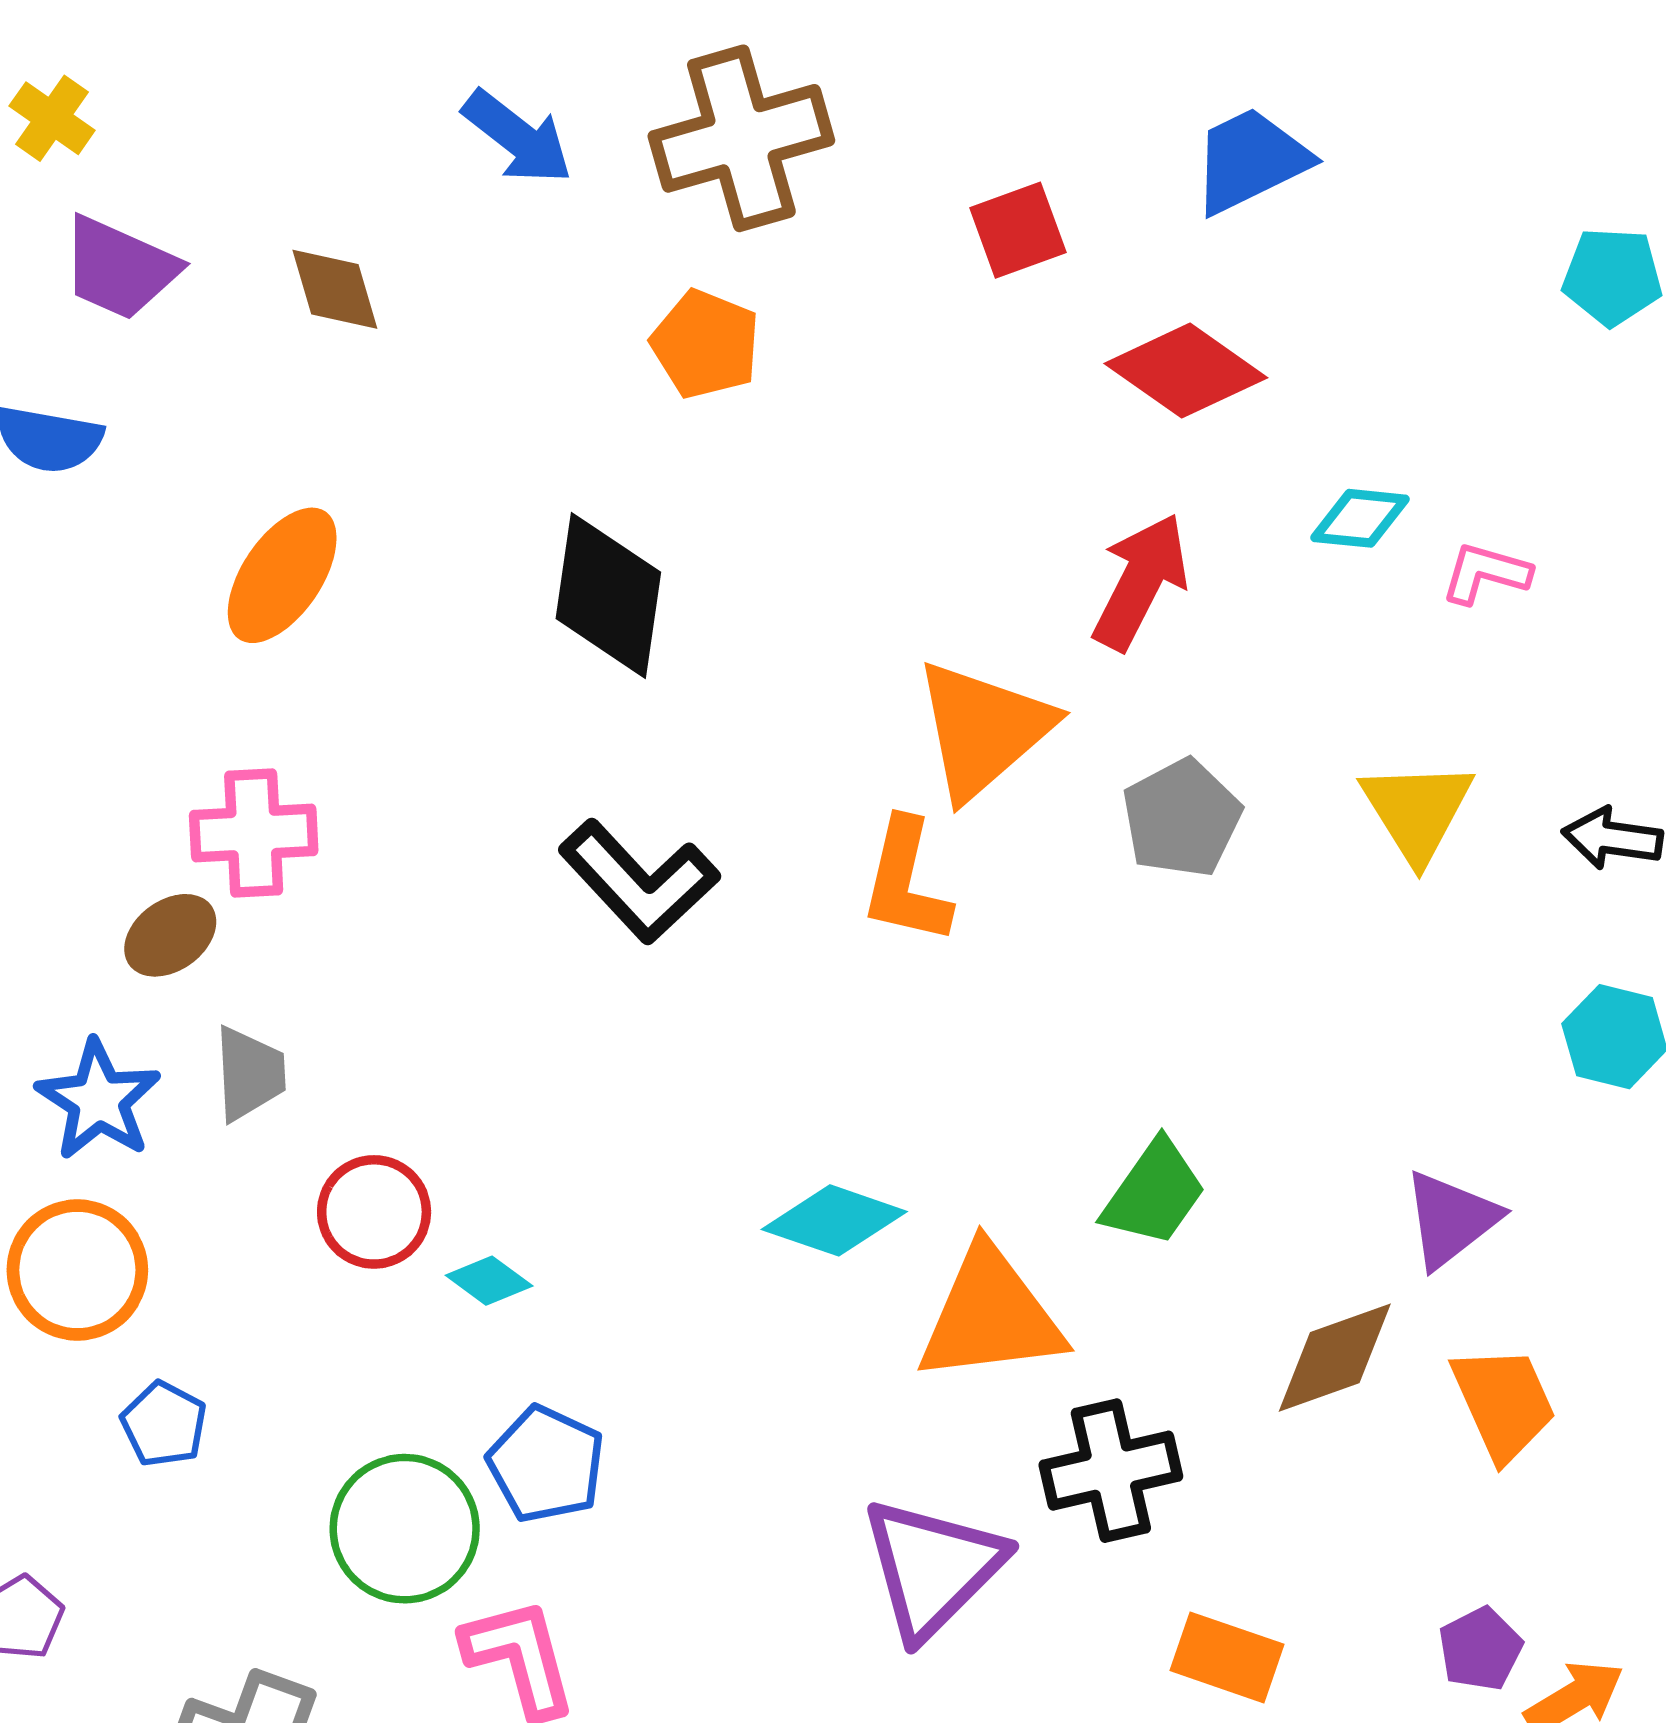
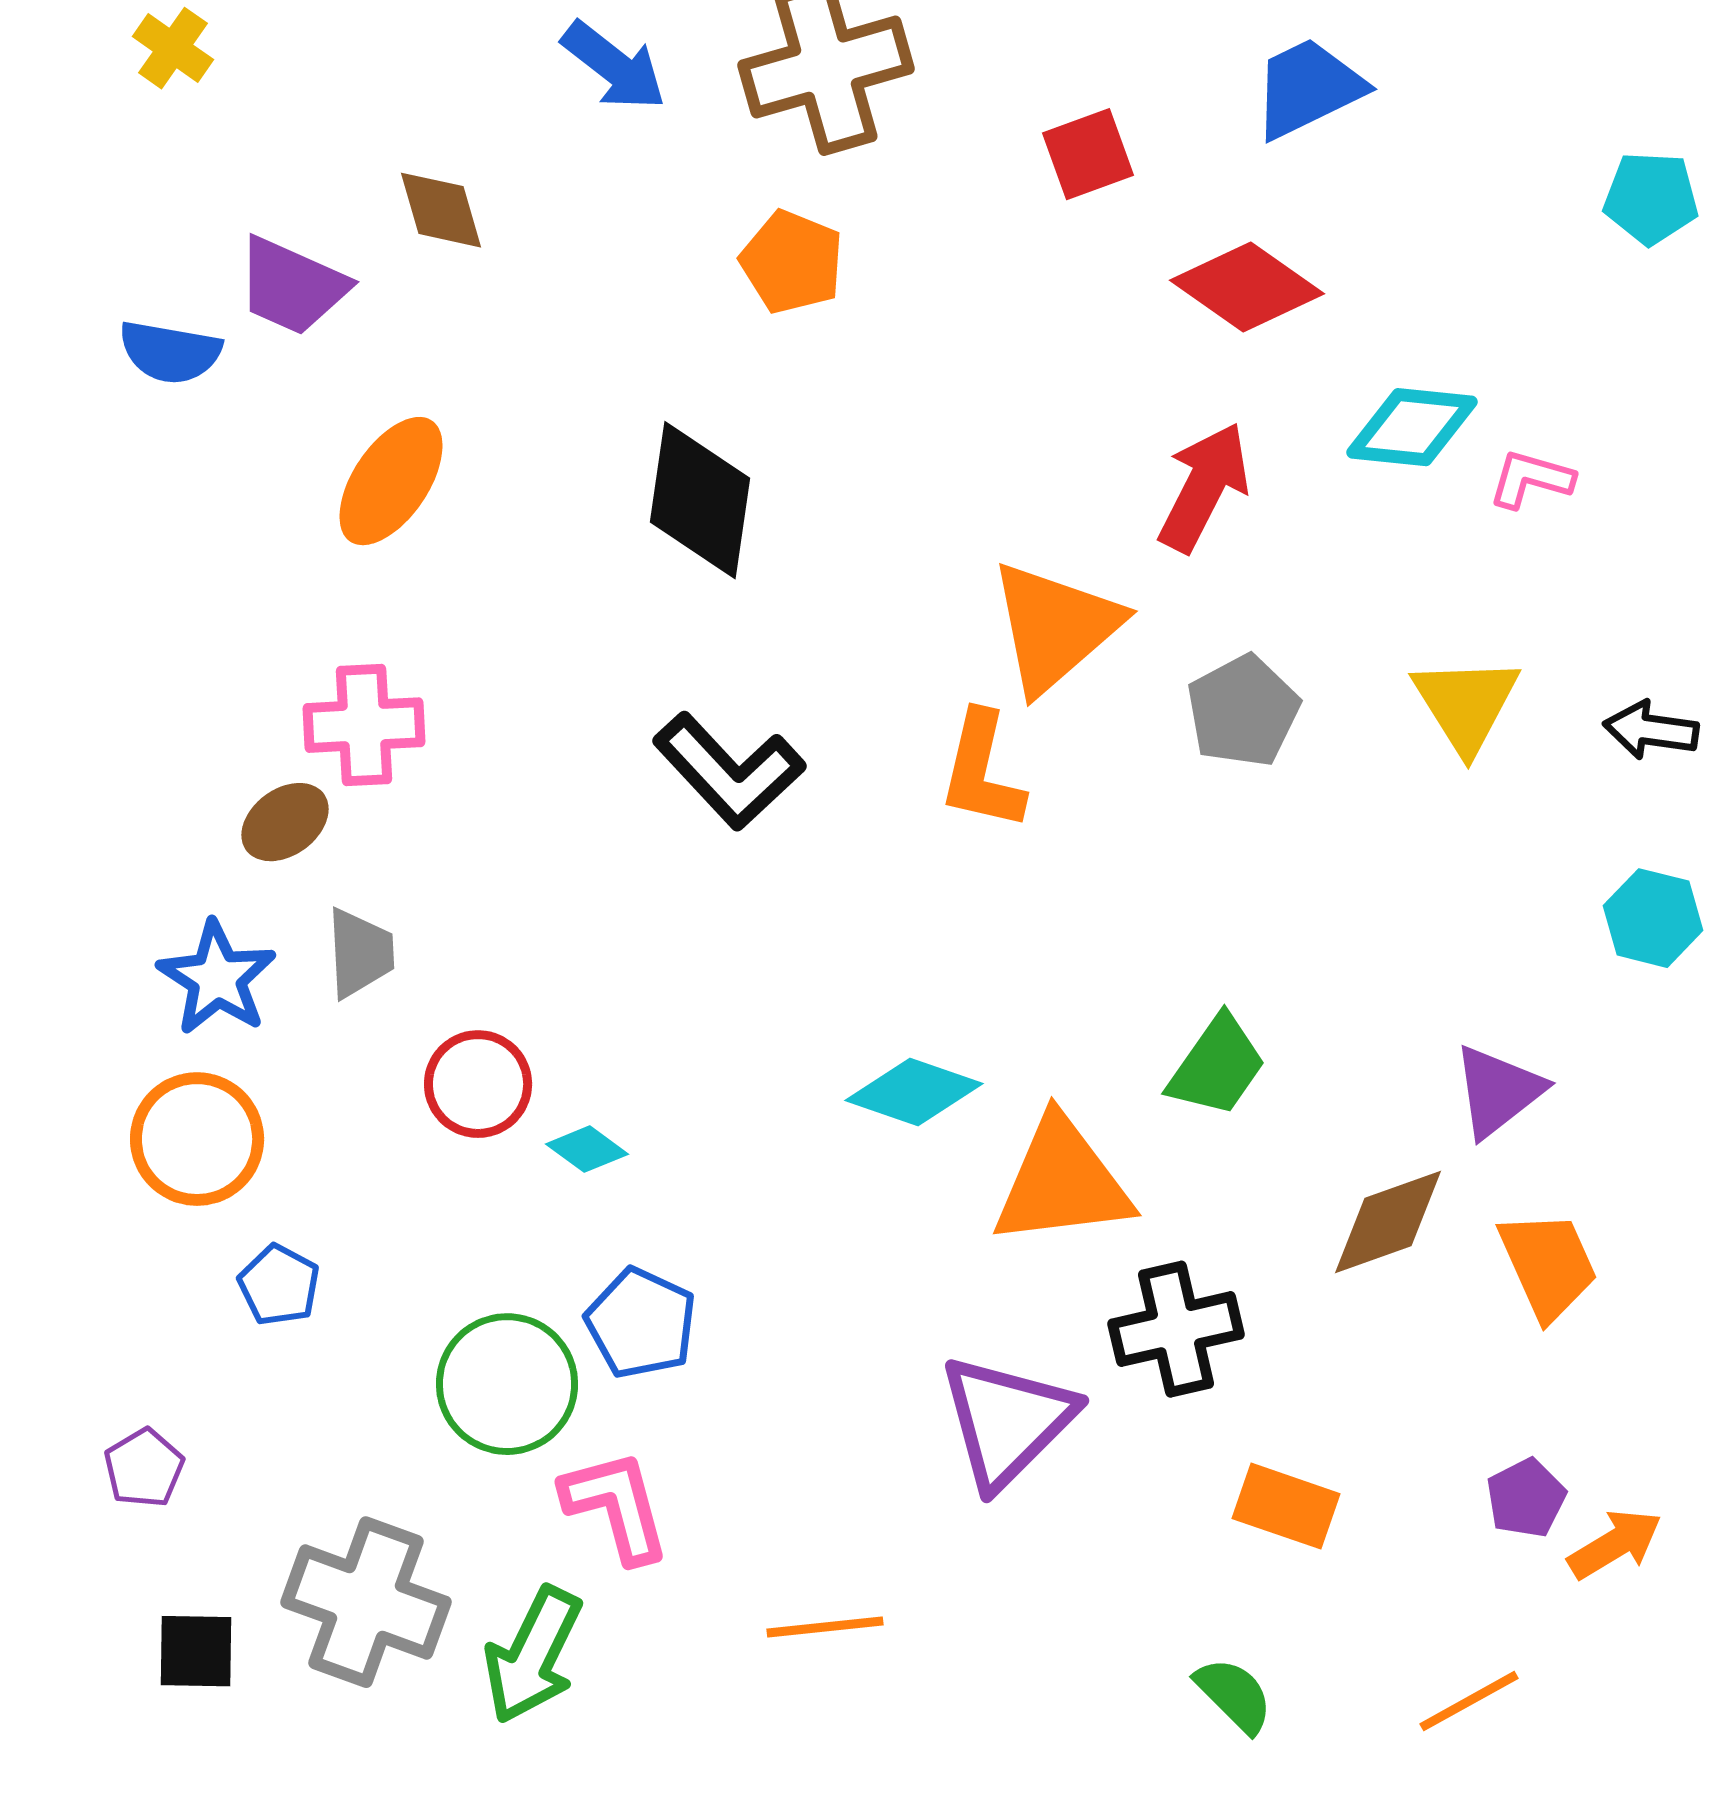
purple trapezoid: (120, 268) -> (292, 286), moved
cyan diamond: (1360, 518) -> (1412, 427), size x1.4

